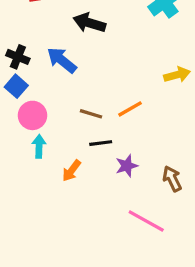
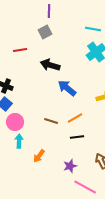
blue arrow: (62, 60) -> (67, 88), moved
black line: (101, 143) -> (77, 137), moved
purple star: (127, 166) -> (70, 166), moved

